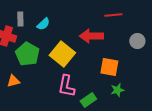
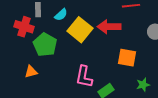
yellow square: (62, 54) -> (80, 30), moved
green star: (117, 90) -> (143, 85), moved

